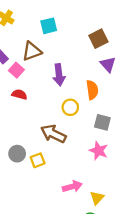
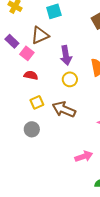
yellow circle: (70, 107) -> (70, 79), moved
yellow square: (38, 160) -> (37, 102), moved

